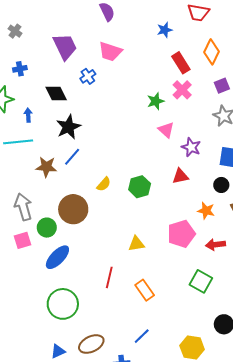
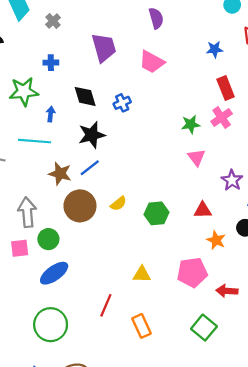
blue cross: (88, 76) -> (122, 103), moved
purple star: (191, 147) -> (232, 180), moved
brown circle: (73, 209) -> (80, 206), moved
orange star: (206, 211) -> (216, 240), moved

